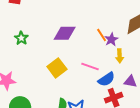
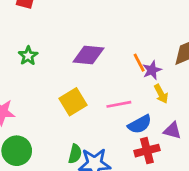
yellow arrow: (120, 56) -> (161, 94), turned -32
pink line: (90, 66) -> (119, 104), turned -36

